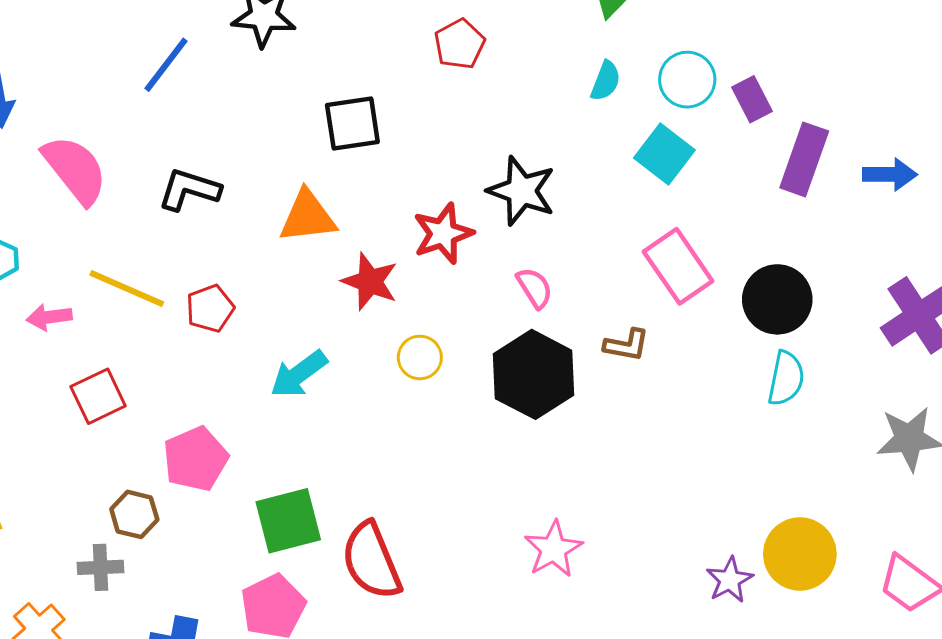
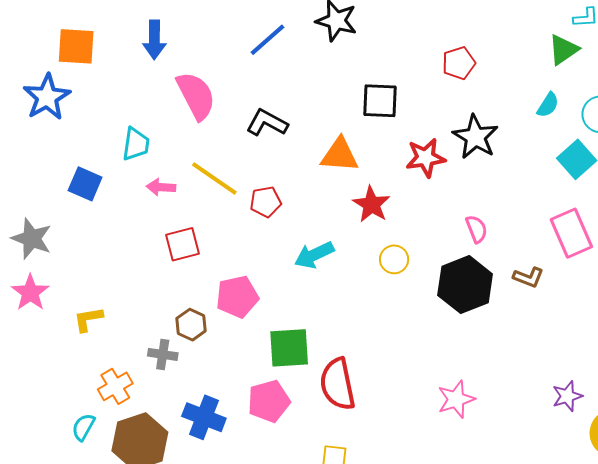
black star: (522, 191) -> (475, 137), moved
red star: (443, 233) -> (426, 158), moved
purple star: (730, 580) -> (567, 396), moved

